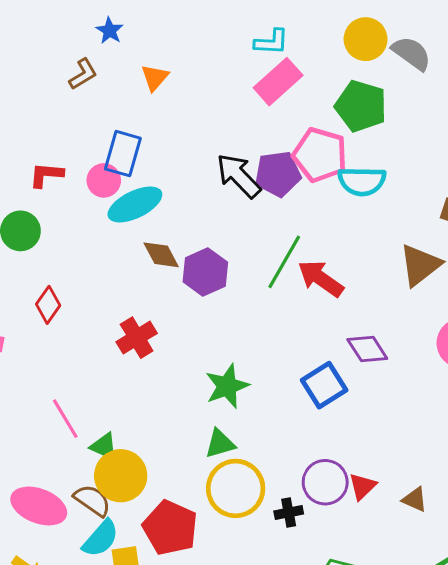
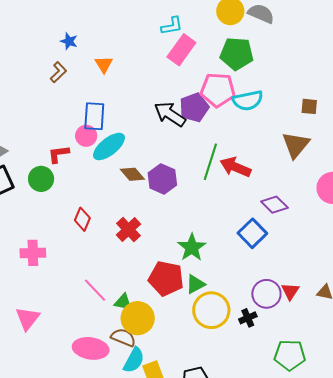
red L-shape: (46, 175) -> (59, 154), moved
red diamond: (48, 305) -> (82, 219), moved
red pentagon: (170, 528) -> (166, 279), moved

